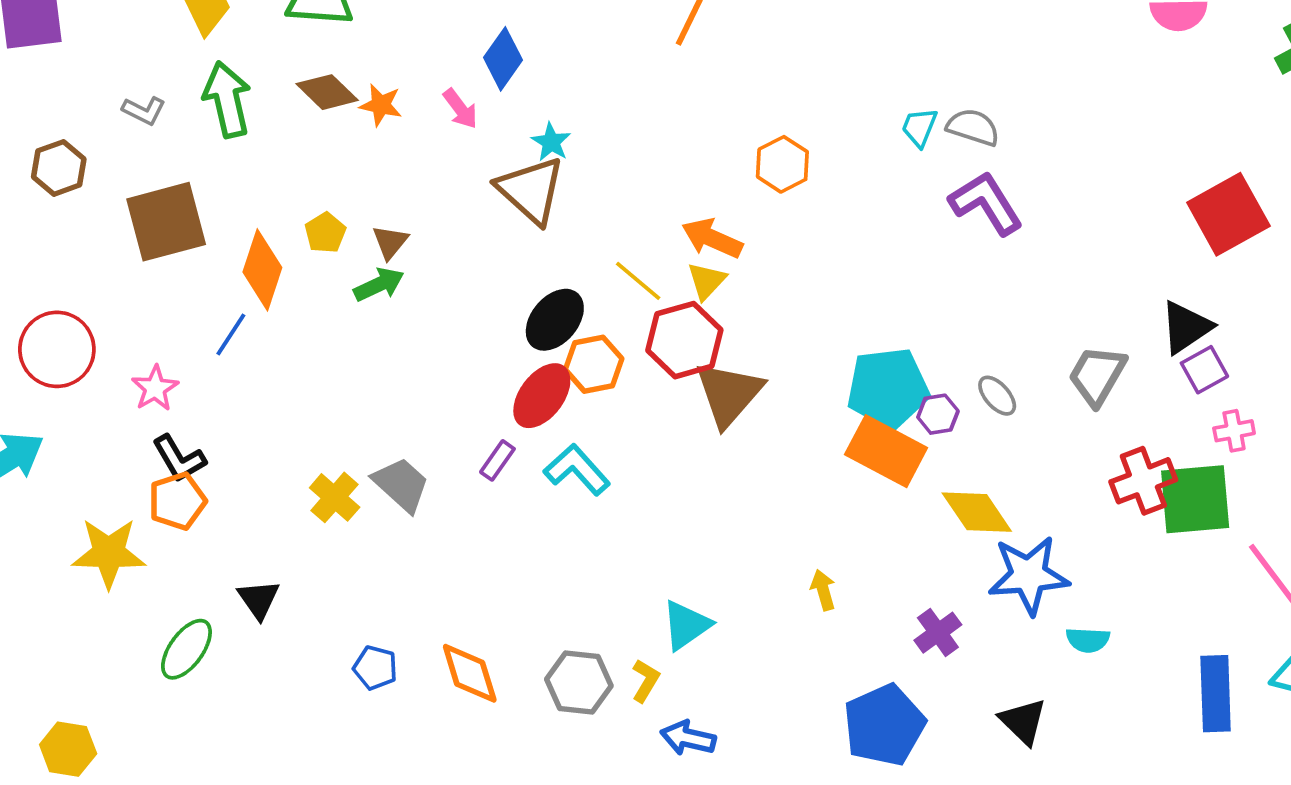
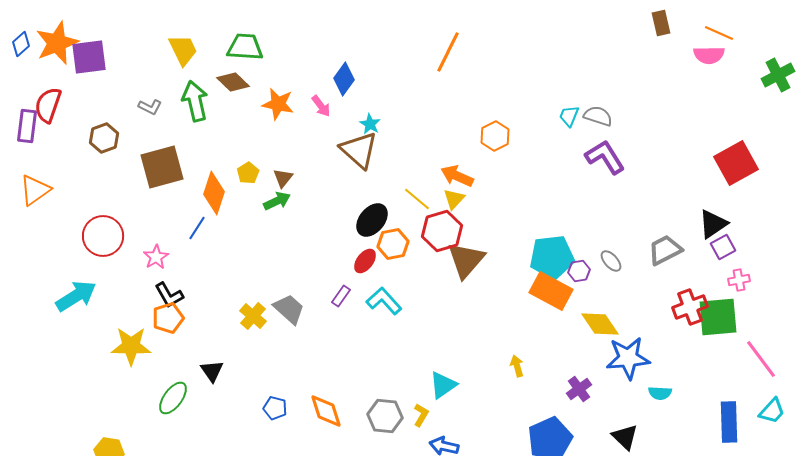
brown diamond: (327, 92) -> (233, 82), moved
orange star: (381, 105) -> (278, 104), size x1.4
gray trapezoid: (1097, 375) -> (665, 250), turned 33
red ellipse: (542, 396) -> (365, 261), size x0.7

